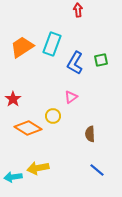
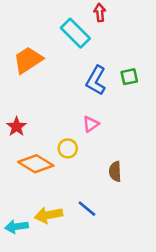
cyan rectangle: (52, 44) -> (75, 33), moved, turned -65
blue line: (97, 170) -> (87, 209), moved

